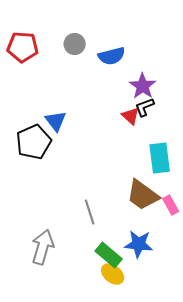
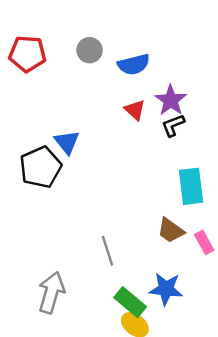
red triangle: (131, 116) -> (135, 110), moved
brown trapezoid: (143, 195) -> (171, 230), size x0.7

